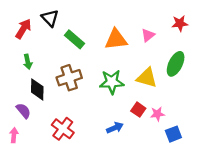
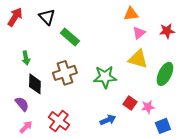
red star: (180, 23) -> (167, 31), moved
red arrow: (23, 29) -> (15, 17), moved
orange triangle: (116, 39) -> (131, 14), moved, size x0.7
green ellipse: (176, 64) -> (165, 74), moved
yellow triangle: (147, 78) -> (138, 59), moved
pink arrow: (14, 135) -> (26, 127), moved, turned 40

